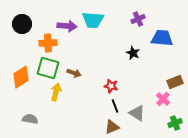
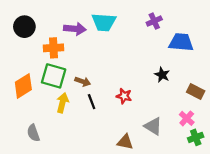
black star: (133, 53) -> (162, 75), moved
brown rectangle: (175, 82) -> (196, 92), turned 49
pink cross: (163, 99) -> (187, 118), moved
black line: (115, 106) -> (92, 102), moved
gray semicircle: (30, 119) -> (33, 133), turned -119
brown triangle: (112, 127) -> (125, 142), turned 35

